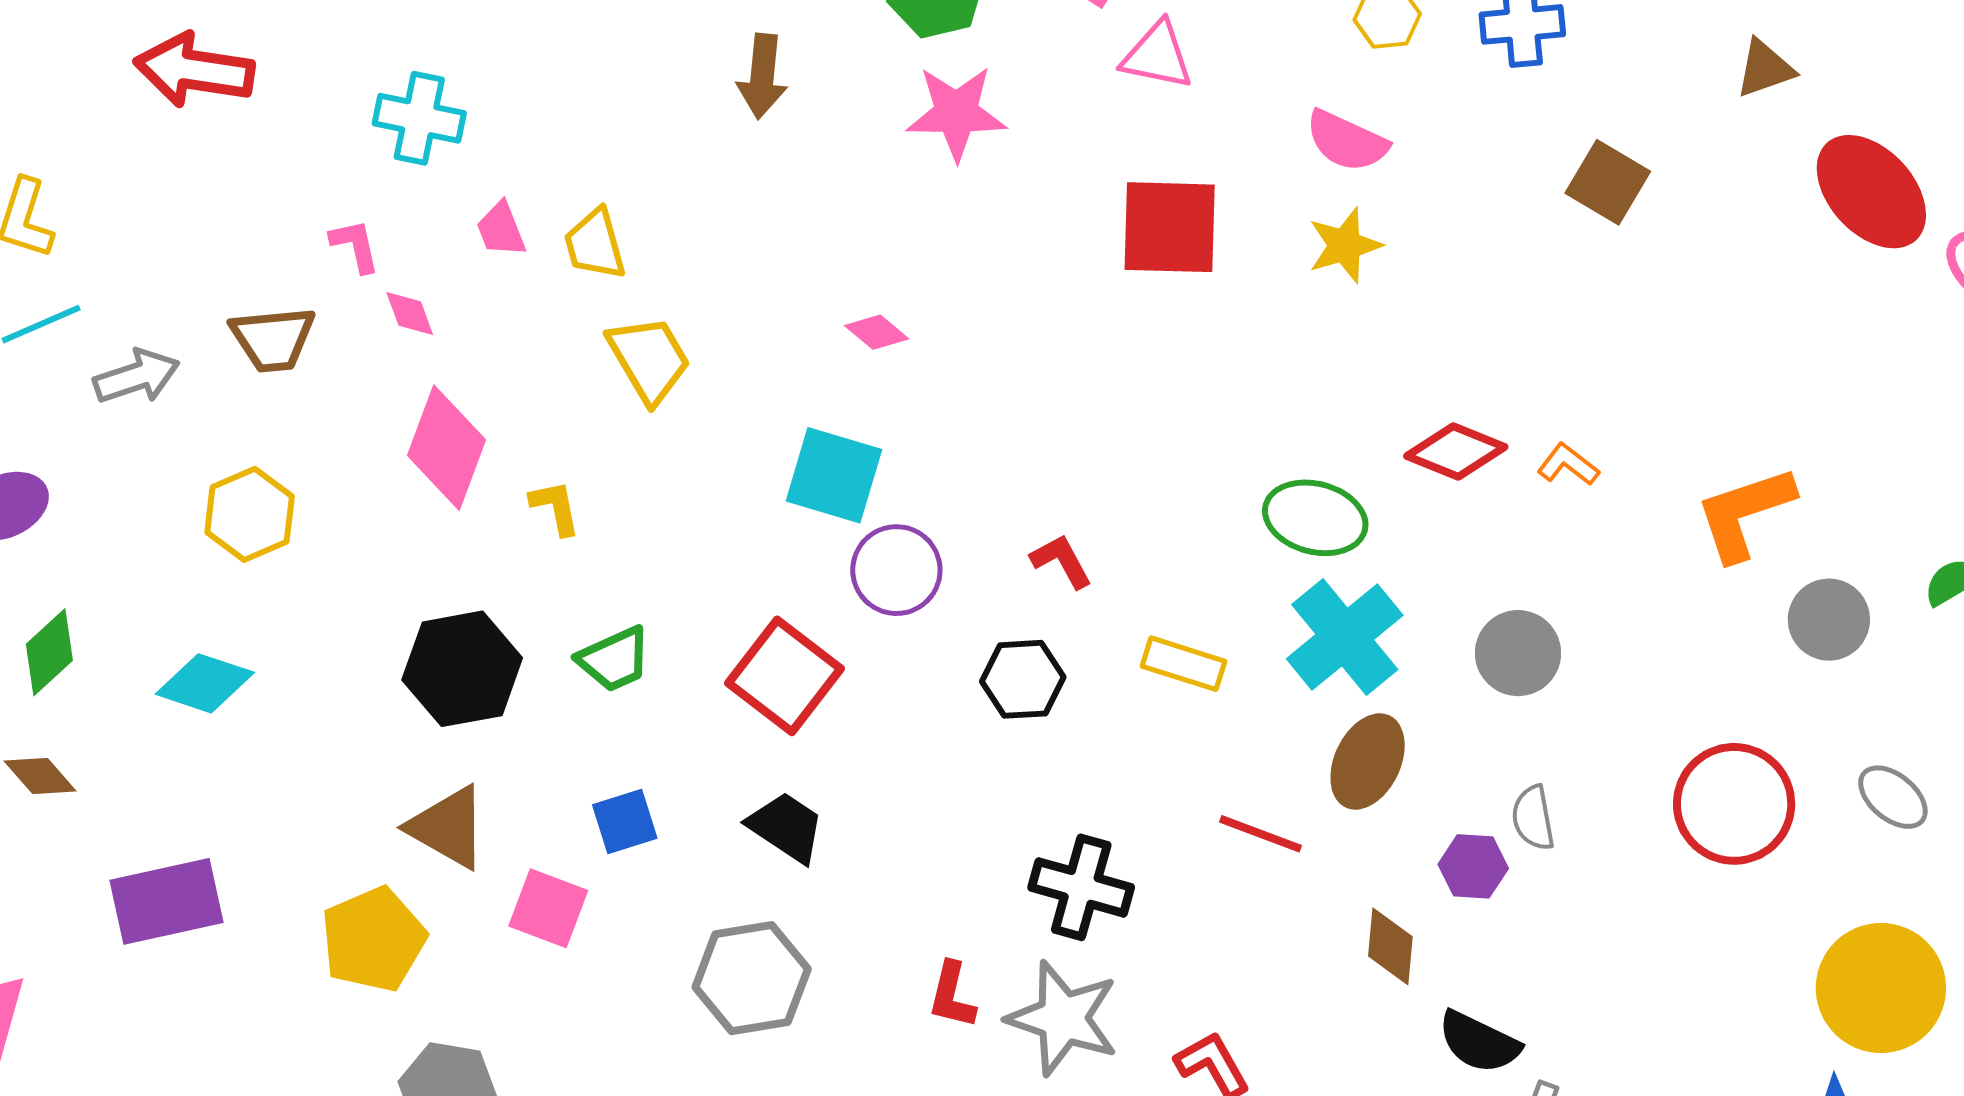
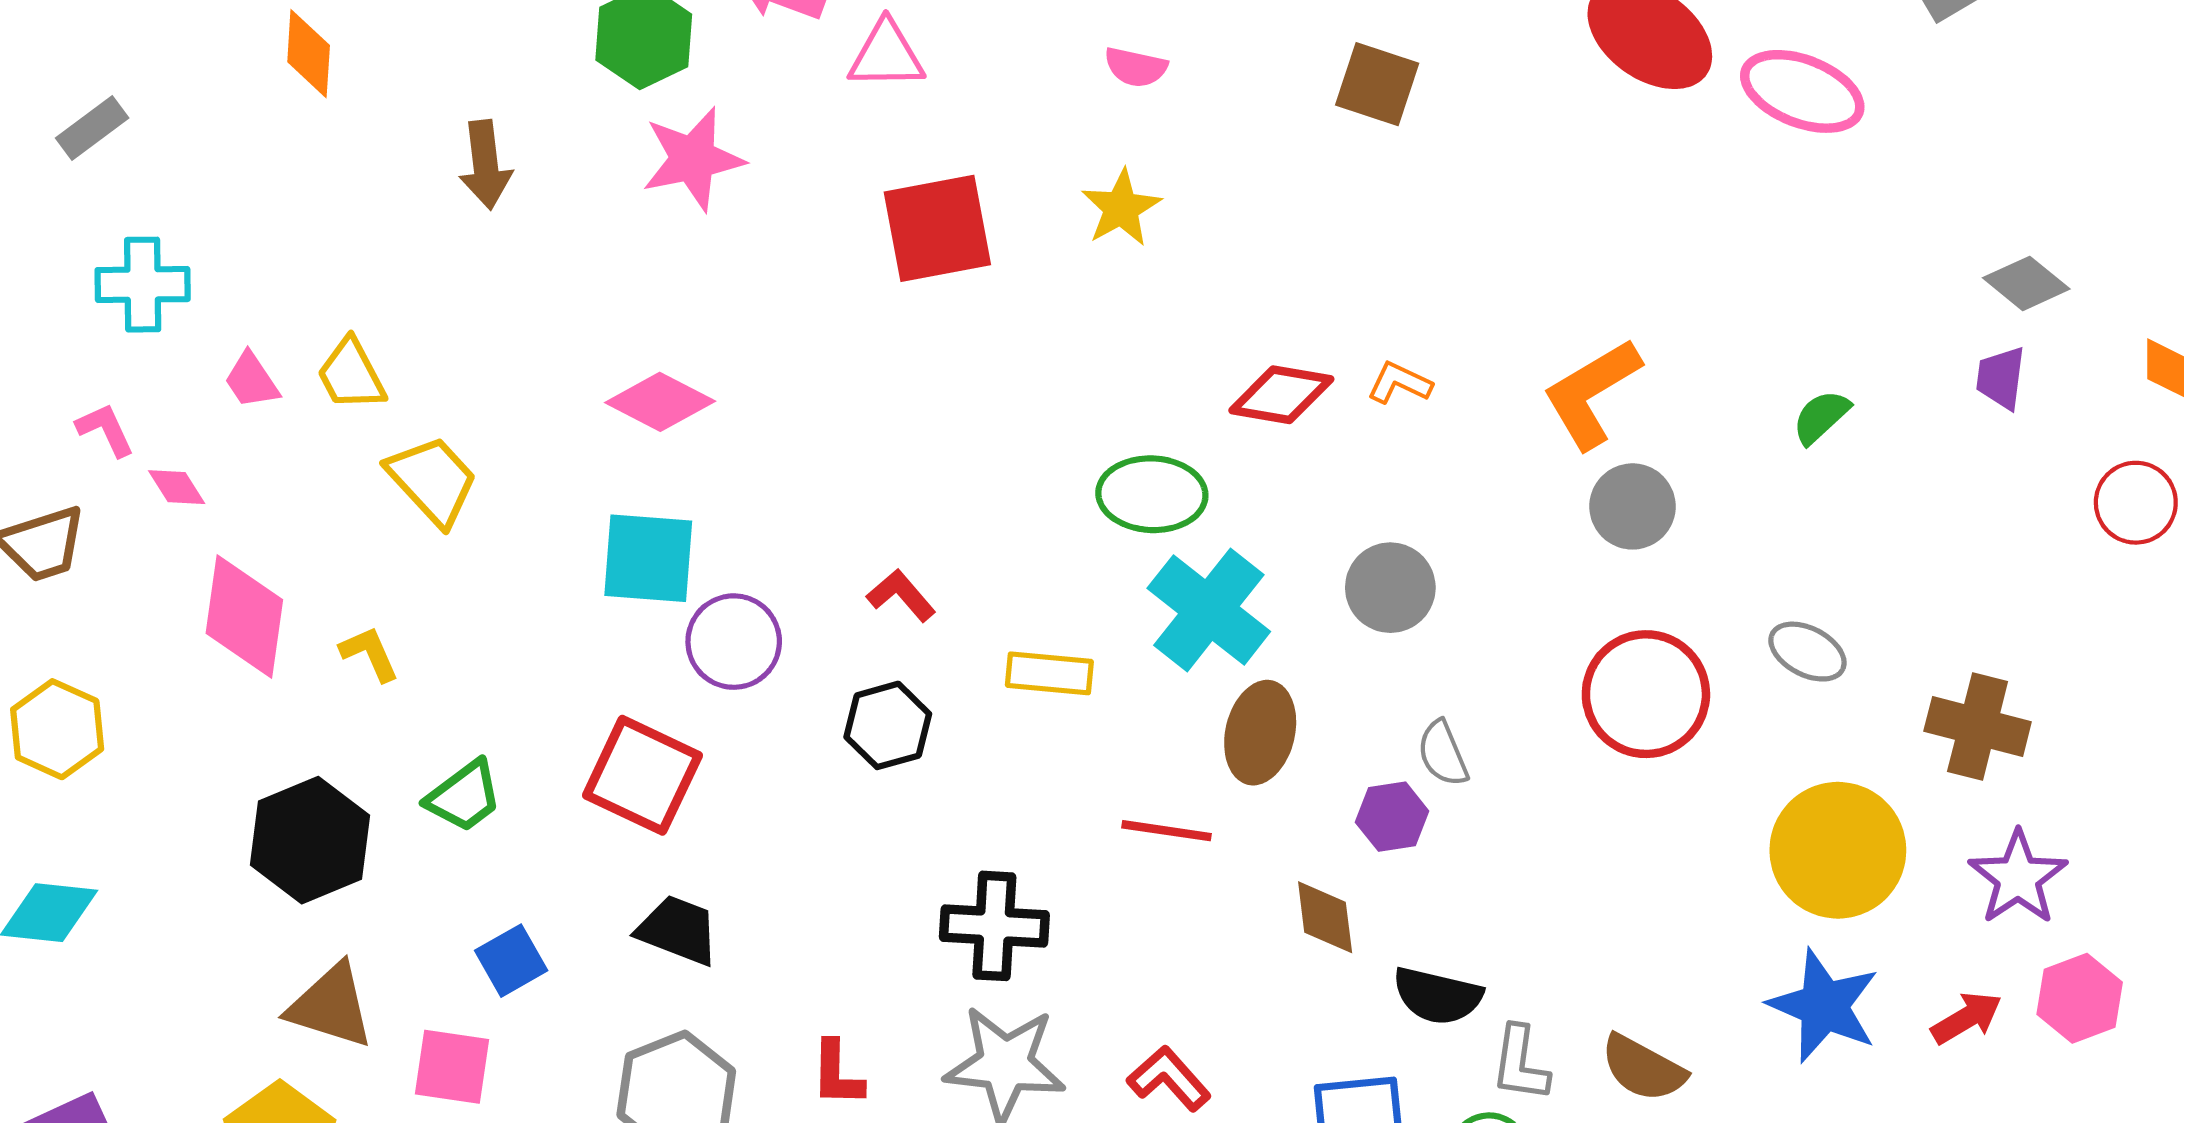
pink semicircle: (1347, 141) -> (1136, 67), moved, size x0.7
pink diamond: (877, 332) -> (660, 402), size x1.6
gray circle: (1829, 620) -> (1632, 506), moved
red L-shape: (952, 995) -> (837, 1074), moved

